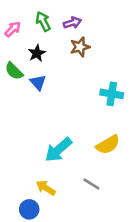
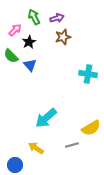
pink arrow: (13, 29) -> (15, 30), moved
yellow semicircle: (108, 145) -> (91, 128), moved
gray line: (91, 184) -> (72, 145), turned -48
blue circle: (29, 209) -> (15, 165), moved

